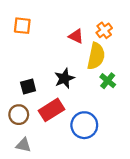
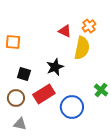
orange square: (22, 26) -> (13, 42), moved
green cross: (108, 81) -> (101, 90), moved
black square: (28, 87) -> (24, 74), turned 32

